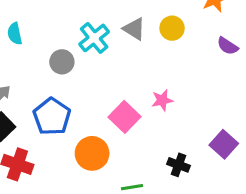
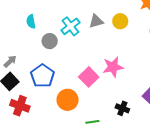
gray triangle: (134, 29) -> (96, 21), turned -49
cyan semicircle: (15, 34) -> (31, 22), moved
pink star: (162, 100) -> (113, 67), size x1.5

